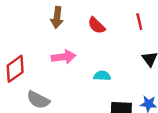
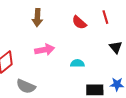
red semicircle: (96, 25) -> (79, 22), moved

